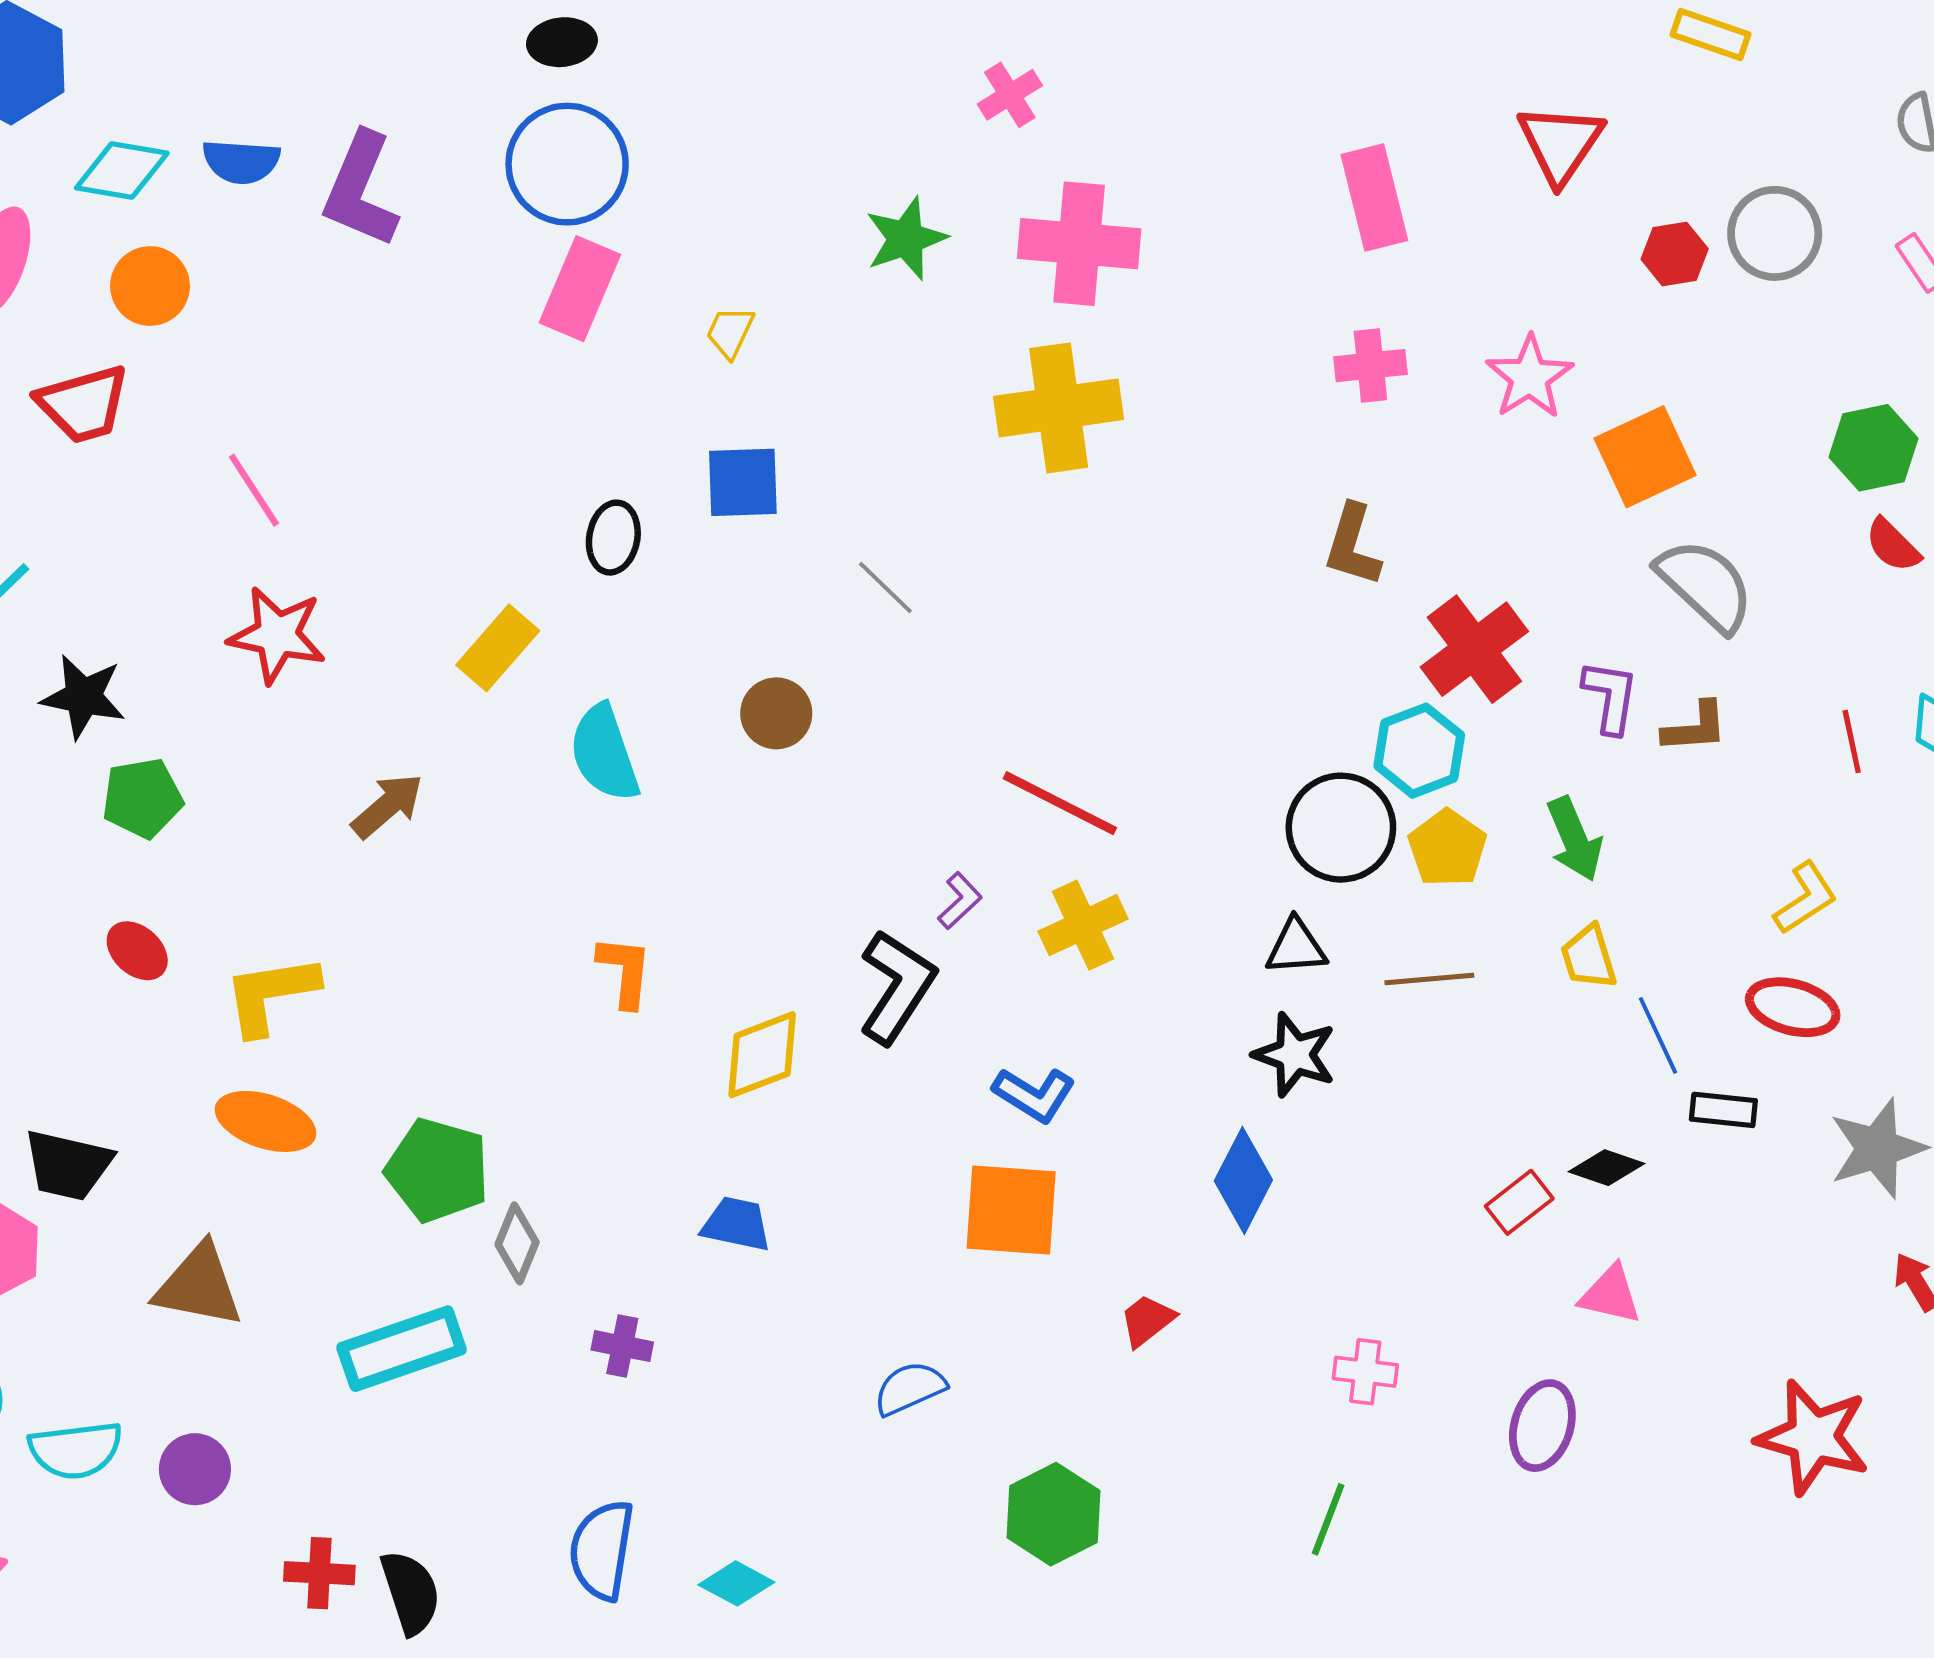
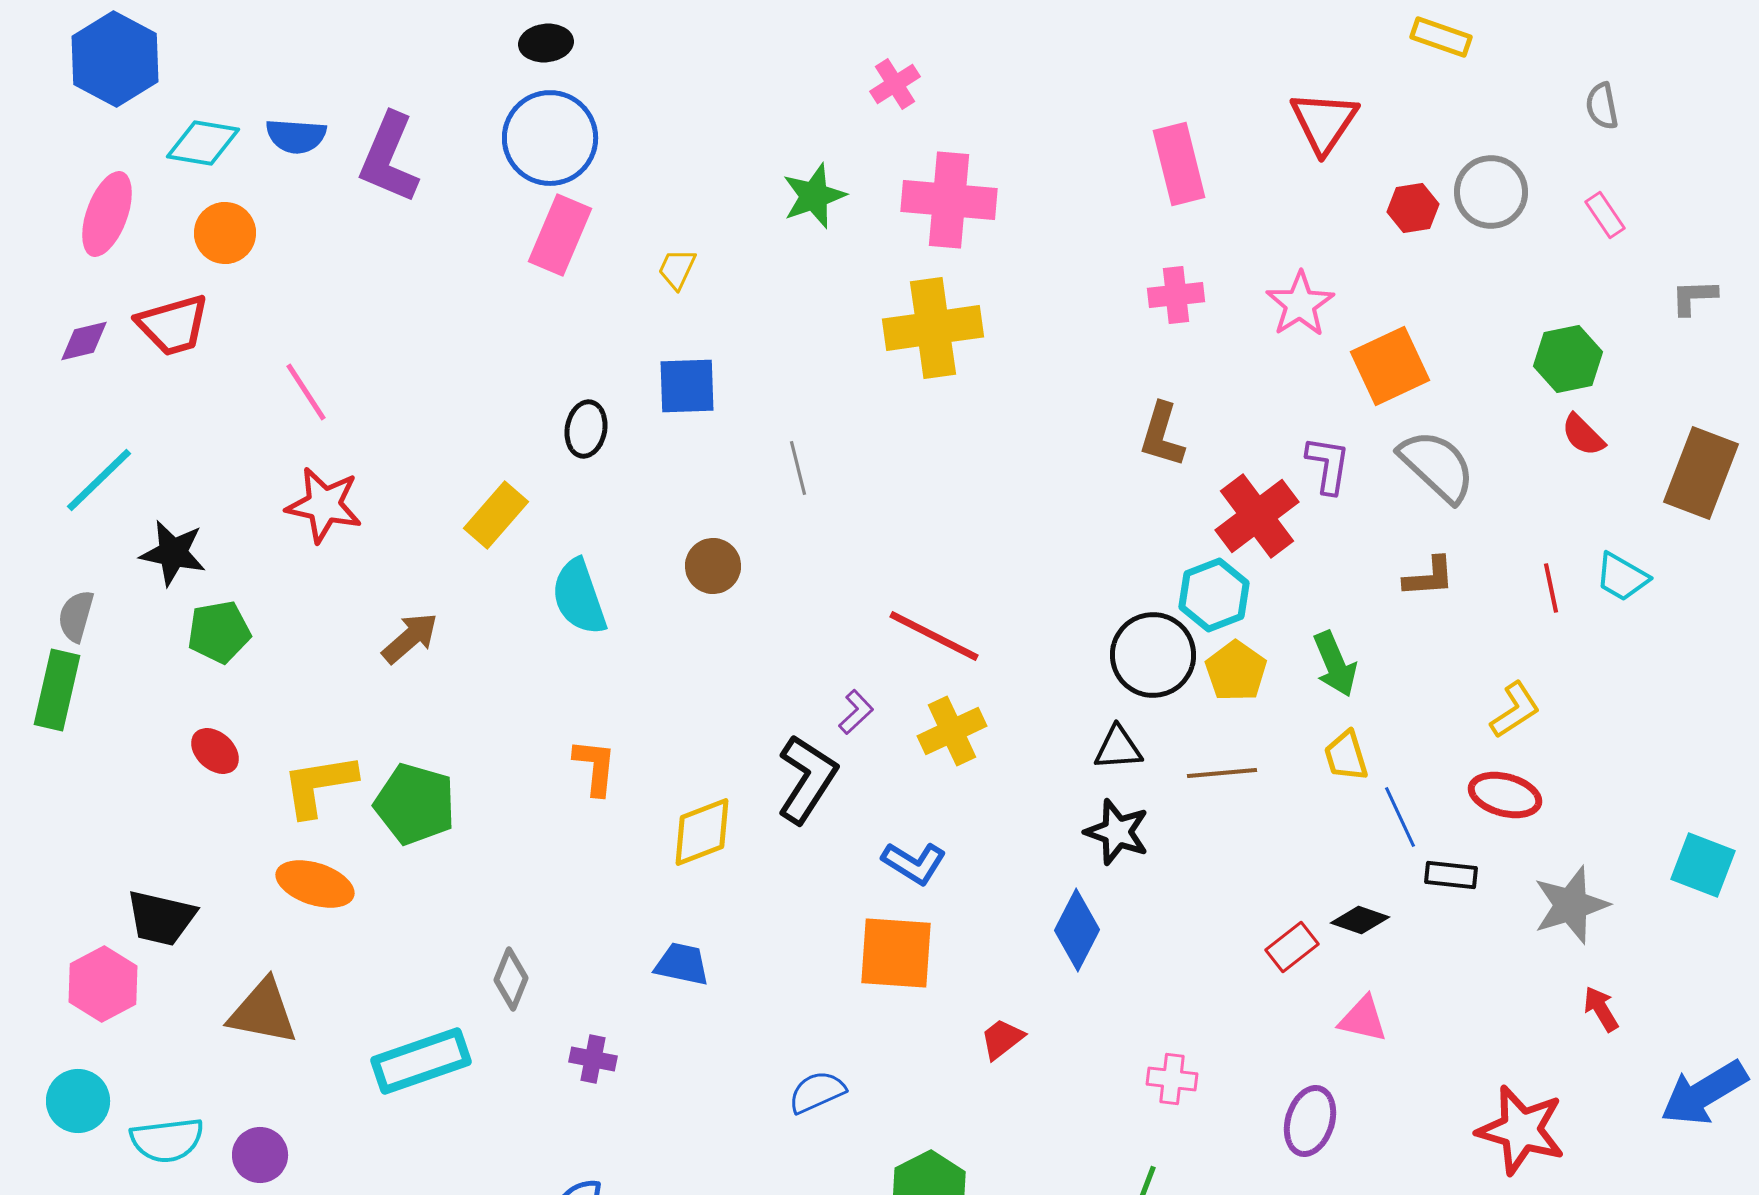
gray line: (885, 588) -> (798, 468), turned 32
purple L-shape: (1610, 697) -> (1328, 465), moved
green pentagon: (437, 1170) -> (415, 804), moved

